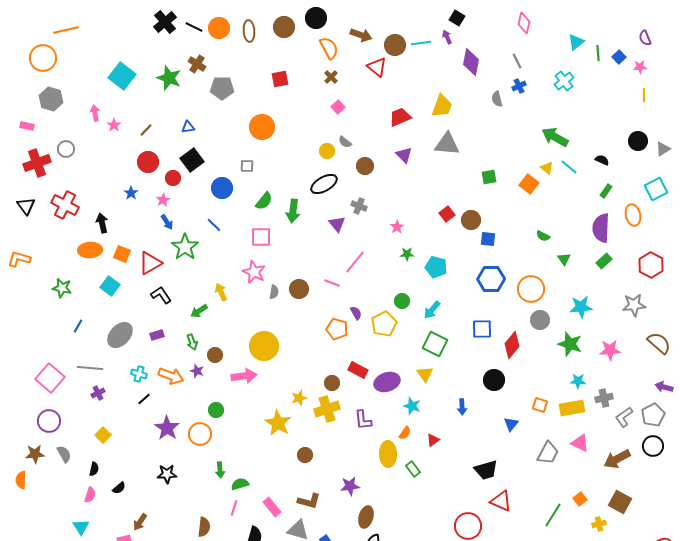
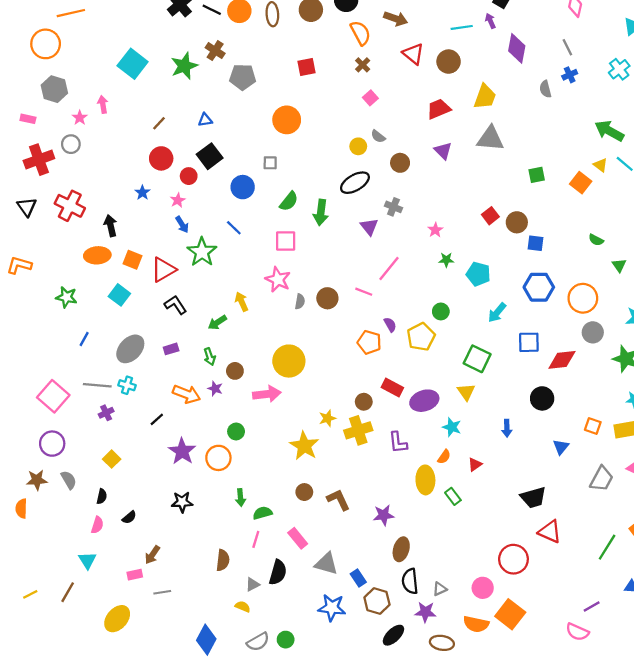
brown circle: (395, 45) -> (449, 62), moved
green star: (169, 78) -> (184, 66), turned 30
pink star: (114, 125) -> (80, 118), moved
cyan arrow: (432, 310) -> (497, 313), moved
red diamond: (512, 345) -> (562, 360), turned 44
cyan cross: (139, 374) -> (127, 385), moved
brown circle: (305, 455) -> (304, 492), moved
brown L-shape: (309, 501) -> (338, 500), moved, turned -130

